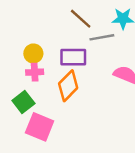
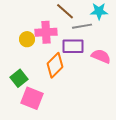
purple rectangle: (73, 57) -> (73, 46), moved
pink cross: (35, 72) -> (46, 32), moved, size x1.5

